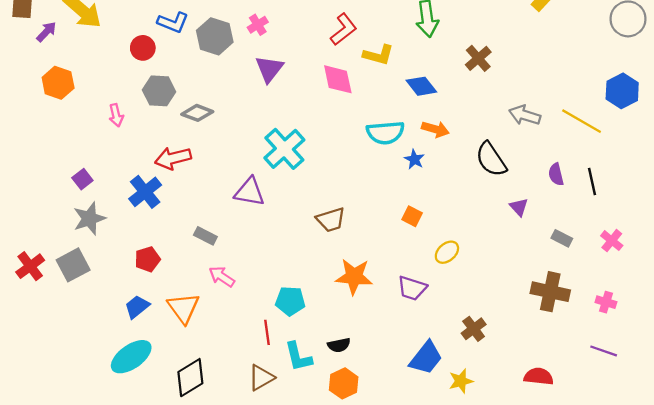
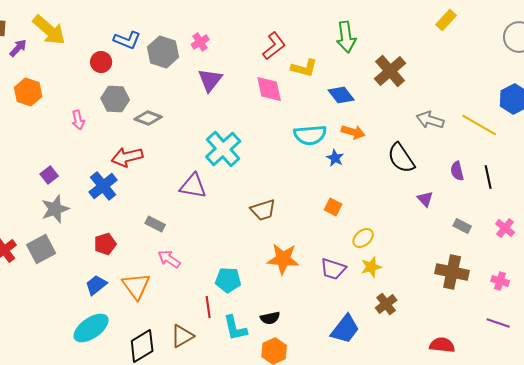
brown cross: (478, 58) -> (390, 71), size x1.4
brown triangle: (261, 378) -> (182, 336), moved
yellow star: (461, 381) -> (371, 267), moved

